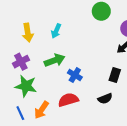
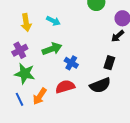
cyan arrow: (56, 31) -> (53, 21), turned -88
black semicircle: (105, 99) -> (100, 85), size x1.5

